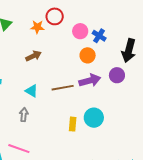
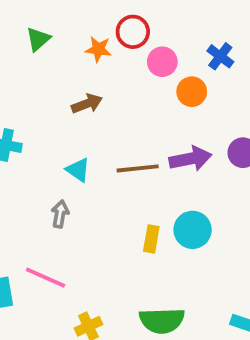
pink circle: (80, 31) -> (162, 62), moved
blue cross: (99, 36) -> (220, 56), moved
orange circle: (88, 55) -> (192, 92), moved

